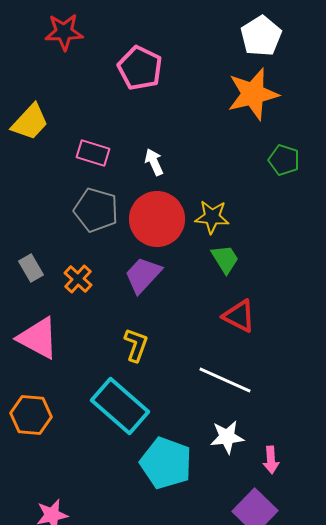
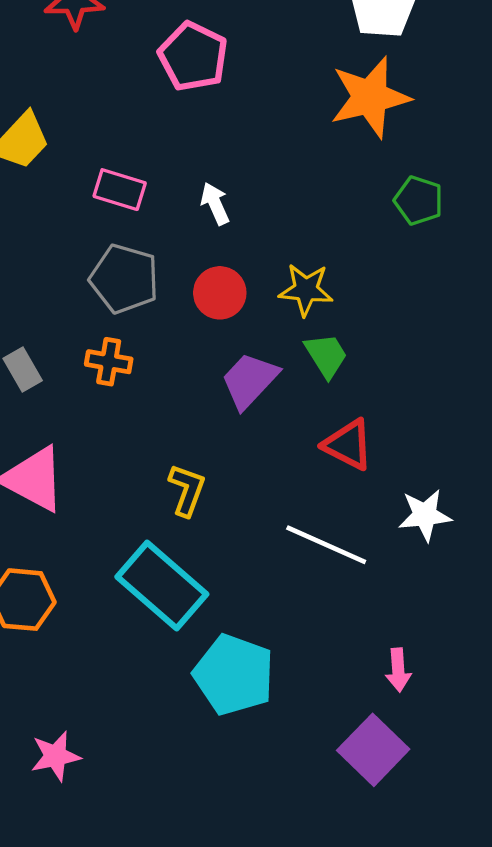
red circle: (157, 219) -> (220, 293), size x0.6
purple trapezoid: (143, 275) -> (250, 380), moved
orange cross: (78, 279) -> (109, 362), moved, turned -32
white star: (227, 437) -> (425, 515), moved

